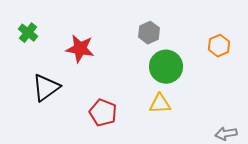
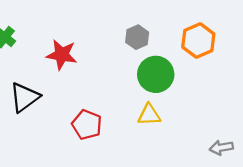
orange hexagon: (219, 46) -> (198, 40), moved, size x1.4

